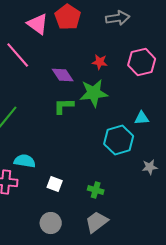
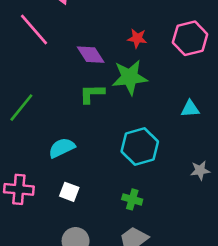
cyan hexagon: (119, 140) -> (140, 147), moved
cyan semicircle: (25, 161) -> (62, 148), moved, turned -35
white square: (55, 184) -> (69, 192), moved

